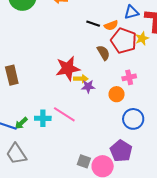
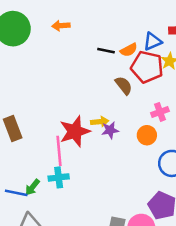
blue triangle: (131, 12) -> (152, 41), moved
red star: (68, 68) -> (75, 131), moved
pink line: (64, 114) -> (59, 151), moved, turned 60

